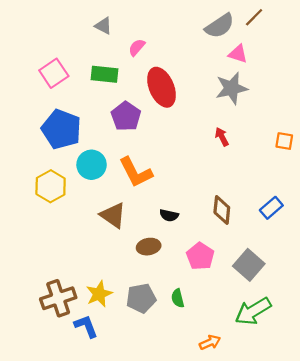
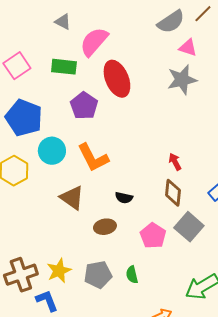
pink semicircle: (137, 47) -> (94, 42), size x1.8
red arrow: (222, 137) -> (175, 162), moved
gray square: (249, 265) -> (189, 227), moved

